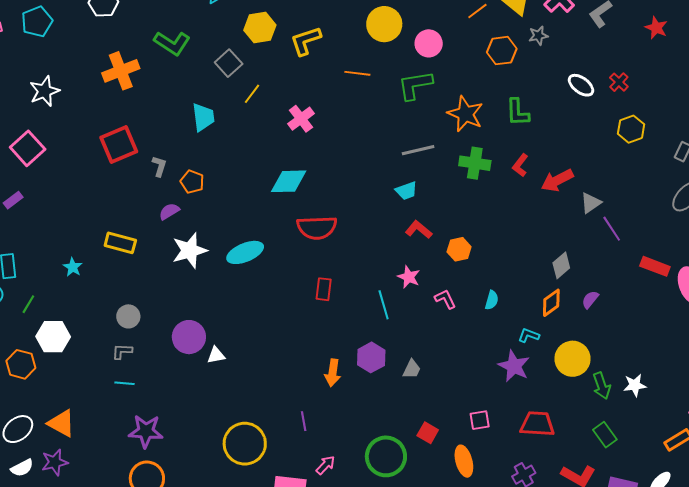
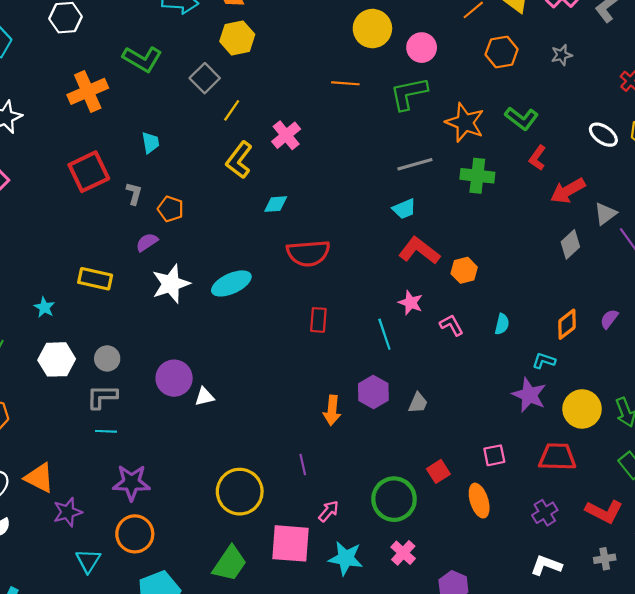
gray star: (538, 36) -> (562, 55), moved
yellow L-shape: (306, 41) -> (239, 160), moved, turned -32
white ellipse: (581, 85) -> (603, 135), moved
green L-shape: (518, 112) -> (522, 118), turned -48
cyan trapezoid: (203, 117) -> (151, 143), moved, size x0.7
red L-shape: (520, 165) -> (537, 158), moved
cyan diamond: (289, 181) -> (276, 204), size x0.6
red L-shape: (419, 230) -> (419, 251), size x1.4
gray diamond: (561, 265) -> (570, 244), moved
white hexagon: (53, 337) -> (57, 359), moved
gray L-shape: (122, 351) -> (102, 397), size x1.4
yellow circle: (572, 359) -> (582, 409), moved
red square: (428, 433) -> (438, 471), turned 30
purple star: (55, 462) -> (68, 512), moved

